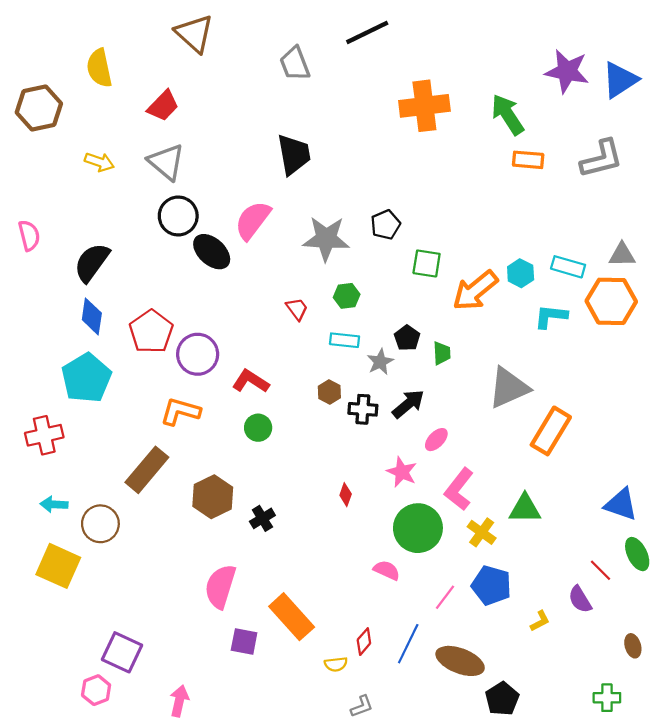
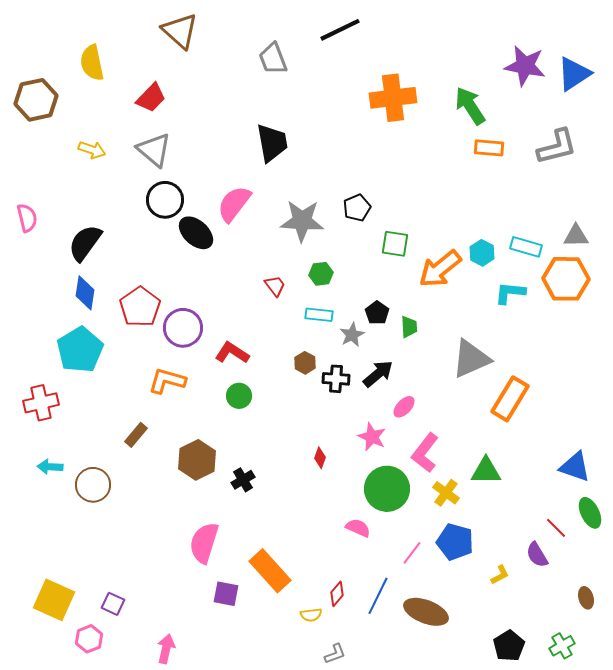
brown rectangle: (147, 470) -> (136, 435), size x0.6
yellow square: (58, 566) -> (54, 600), moved
purple square: (122, 652) -> (113, 604), size x0.6
green cross: (607, 698) -> (562, 646), turned -30
black pentagon: (502, 699) -> (509, 646), moved

